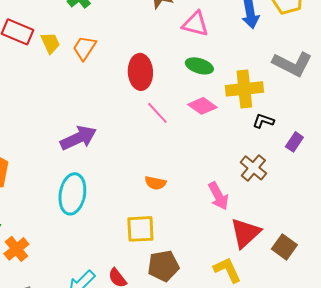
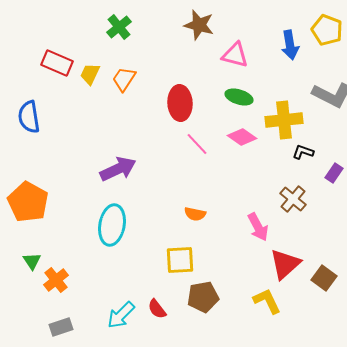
yellow trapezoid: (50, 43) -> (90, 74), turned -130

